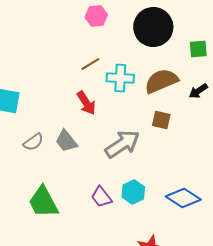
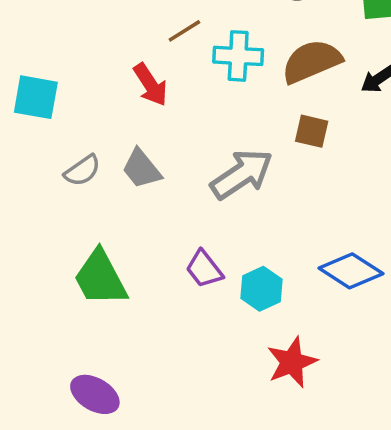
red arrow: (86, 103) -> (150, 85), moved
cyan hexagon: (133, 192) -> (261, 289), moved

